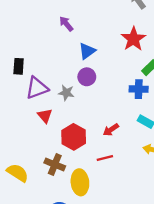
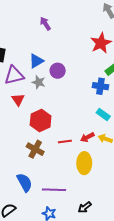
blue triangle: (87, 51) -> (36, 61), moved
red arrow: (111, 130) -> (87, 137), moved
brown cross: (55, 164) -> (35, 149), moved
yellow ellipse: (80, 182) -> (84, 163), moved

